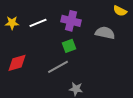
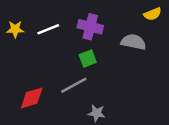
yellow semicircle: (120, 11) -> (153, 14), turned -48
red diamond: (17, 63) -> (32, 98), moved

